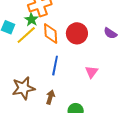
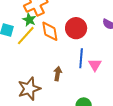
blue line: (55, 66) -> (81, 58), moved
brown arrow: (50, 97) -> (58, 74), moved

